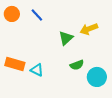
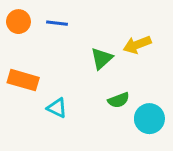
blue line: (37, 15) -> (57, 23), turned -40
orange rectangle: (15, 64) -> (23, 80), moved

